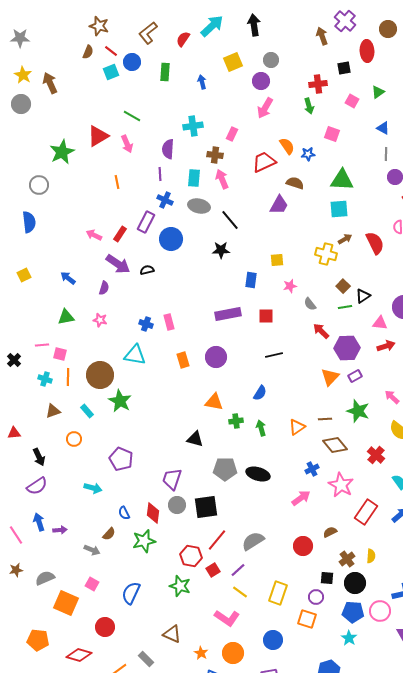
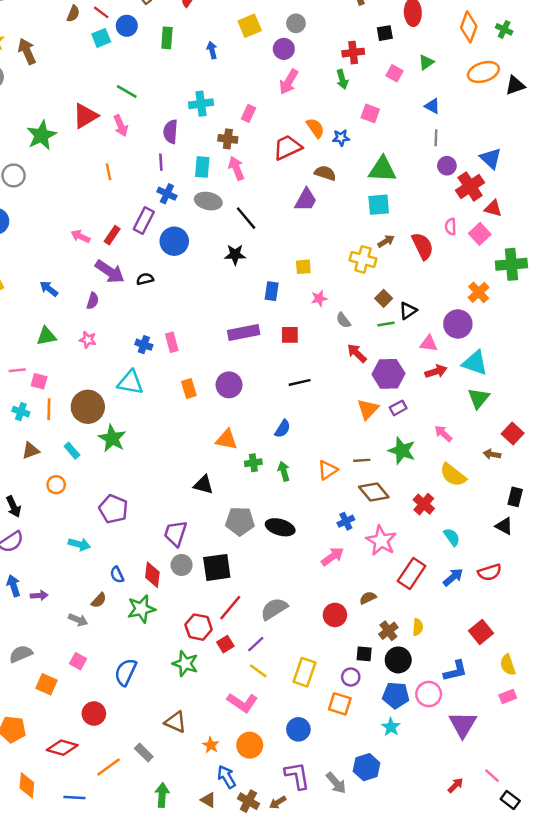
orange square: (66, 603) -> (46, 684), size x0.7

